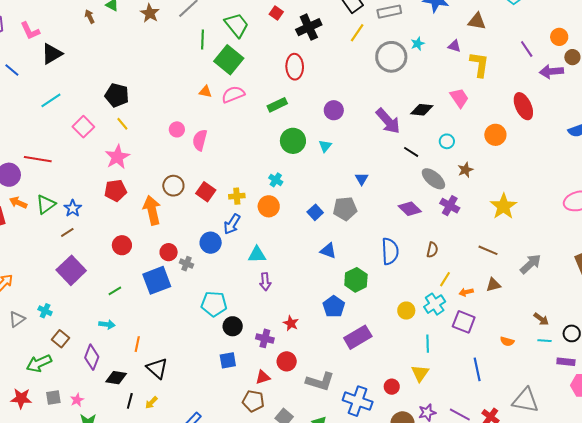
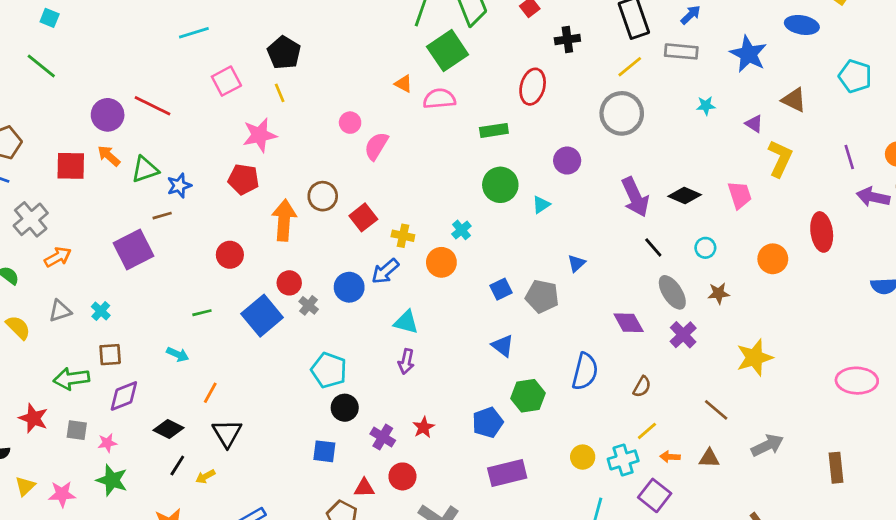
black cross: (309, 27) -> (567, 39), size x0.7
gray circle: (391, 57) -> (622, 113), moved
purple square: (71, 270) -> (133, 249), moved
blue square: (157, 280) -> (262, 316), turned -36
brown square: (61, 339) -> (110, 355), turned 30
purple diamond: (92, 357) -> (124, 396), moved, turned 30

